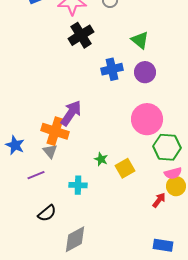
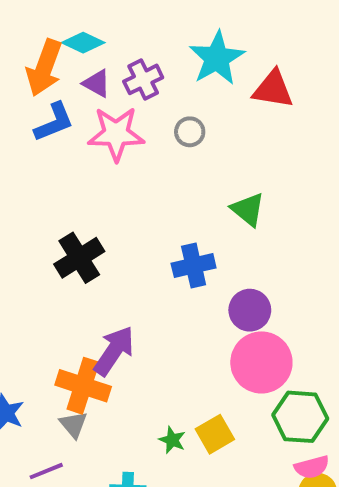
black cross: (81, 35) -> (79, 258), moved
purple circle: (145, 72) -> (250, 310), moved
yellow square: (125, 168) -> (215, 434), moved

